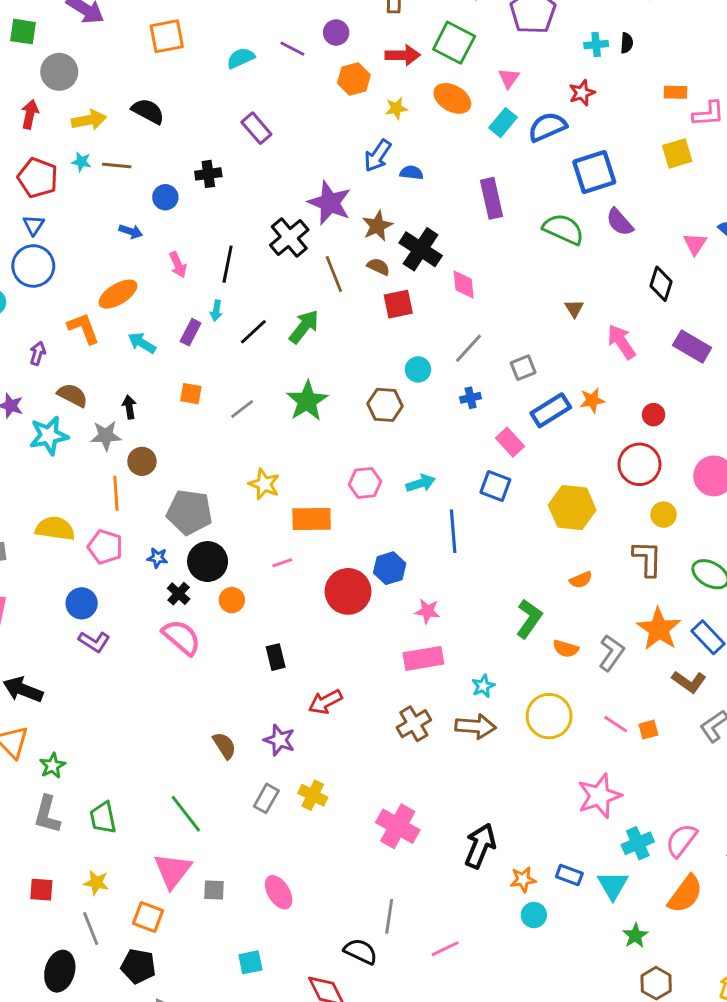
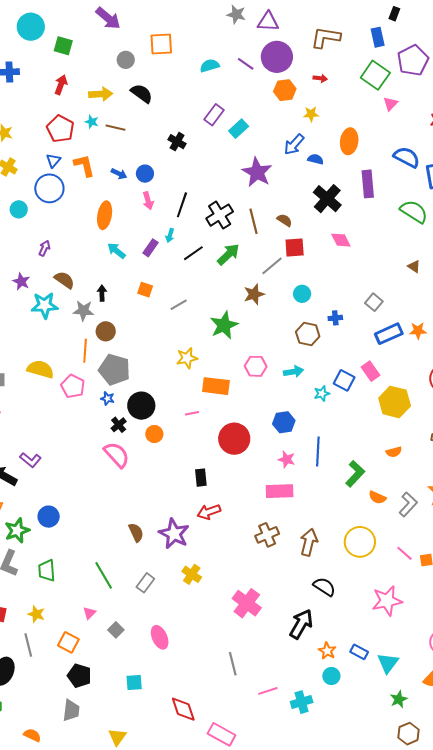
green square: (23, 32) -> (63, 46), moved
purple circle: (336, 33) -> (277, 57), size x1.8
green square: (454, 43) -> (375, 75), moved
red arrow: (403, 55) -> (320, 78), size x0.6
gray circle: (59, 72) -> (126, 60), moved, size x0.7
orange ellipse: (452, 98) -> (349, 141), moved, turned 60
cyan rectangle: (503, 123) -> (239, 129), moved
blue semicircle: (547, 127) -> (407, 157), moved, turned 44
purple rectangle: (256, 128) -> (214, 115), turned 70
black cross: (208, 174) -> (177, 142), turned 30
blue circle: (165, 197) -> (145, 174), moved
brown star: (377, 226) -> (254, 294), moved
black cross: (289, 238) -> (220, 215), moved
black cross: (421, 249) -> (327, 199), moved
pink diamond: (464, 284) -> (341, 240), turned -30
orange ellipse: (118, 294) -> (105, 215), turned -56
brown triangle: (574, 309) -> (414, 267), turned -32
orange L-shape: (83, 328) -> (84, 166), moved
gray line: (469, 348) -> (272, 266), moved
gray square: (523, 368) -> (374, 302), turned -36
green star: (307, 401) -> (224, 325), moved
brown hexagon: (385, 405) -> (308, 334), moved
pink rectangle: (510, 442) -> (371, 371), moved
yellow star: (264, 484) -> (187, 358), turned 30
gray pentagon: (189, 512) -> (114, 370), moved
blue line: (453, 531) -> (318, 451), moved
blue hexagon: (390, 568) -> (284, 422), moved
blue circle: (82, 603) -> (49, 517), moved
purple L-shape: (94, 642) -> (30, 460), moved
black rectangle: (276, 657) -> (201, 478), moved
cyan star: (483, 686) -> (322, 394), moved
brown arrow: (476, 726) -> (309, 542), turned -88
purple star: (279, 740) -> (174, 534), size x1.4
green star: (52, 766) -> (17, 531), size x1.4
gray rectangle: (266, 798) -> (145, 583), moved
cyan cross: (638, 843) -> (302, 702), moved
pink triangle: (173, 871) -> (89, 613), size x0.5
orange star: (523, 880) -> (327, 651), turned 30
gray square: (214, 890) -> (116, 630), turned 35
gray line: (389, 916) -> (233, 664), turned -30
black semicircle: (361, 951) -> (324, 587), moved
black pentagon: (138, 966) -> (79, 676), moved

